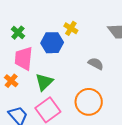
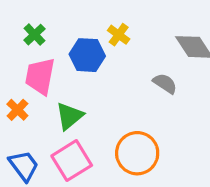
gray semicircle: (96, 64) -> (165, 83), moved

